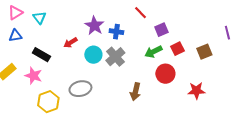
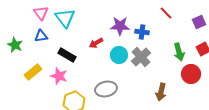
pink triangle: (15, 13) -> (41, 13), turned -35
cyan triangle: (39, 18) -> (65, 18), size x1.5
purple star: (94, 26) -> (120, 26), turned -30
purple square: (161, 30) -> (199, 22), moved
green arrow: (153, 52) -> (179, 52), turned -78

